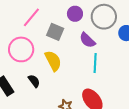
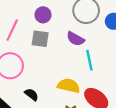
purple circle: (75, 14) -> (43, 15), moved
yellow semicircle: (53, 61) -> (69, 86), moved, turned -35

